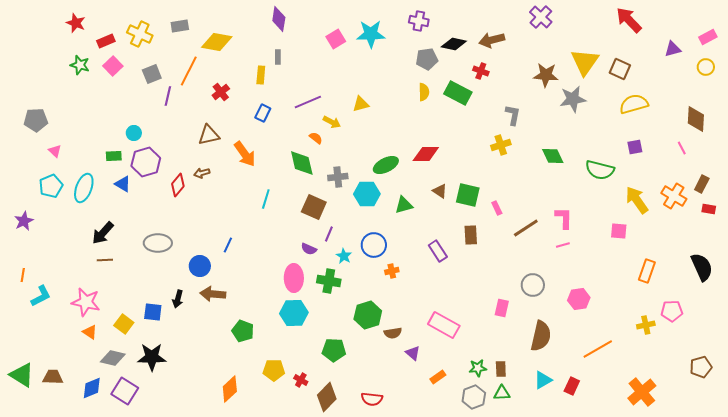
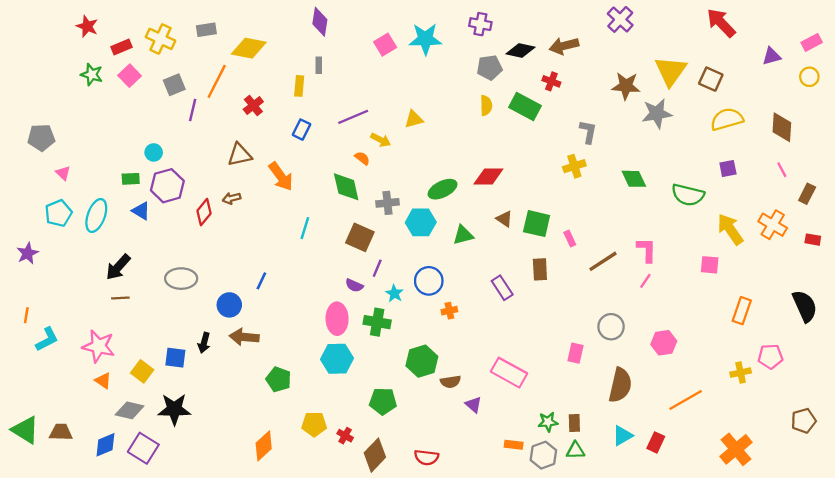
brown diamond: (696, 119) -> (782, 127), moved
brown rectangle: (702, 184) -> (807, 194), moved
pink line: (563, 245) -> (645, 281), turned -40
orange rectangle: (438, 377) -> (514, 445), moved, turned 42

